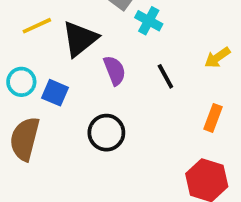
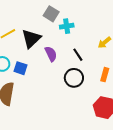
cyan cross: (149, 21) -> (67, 26), turned -32
black circle: (106, 133) -> (74, 78), moved

